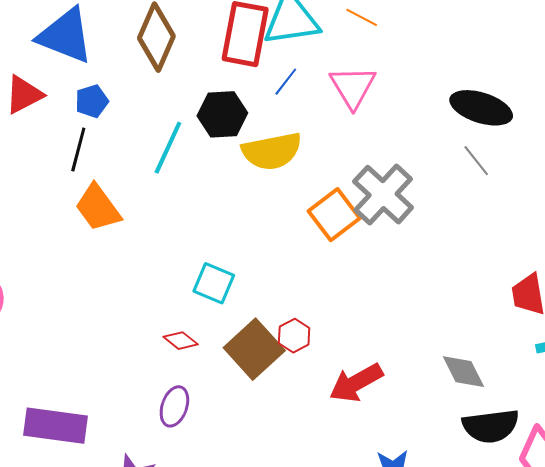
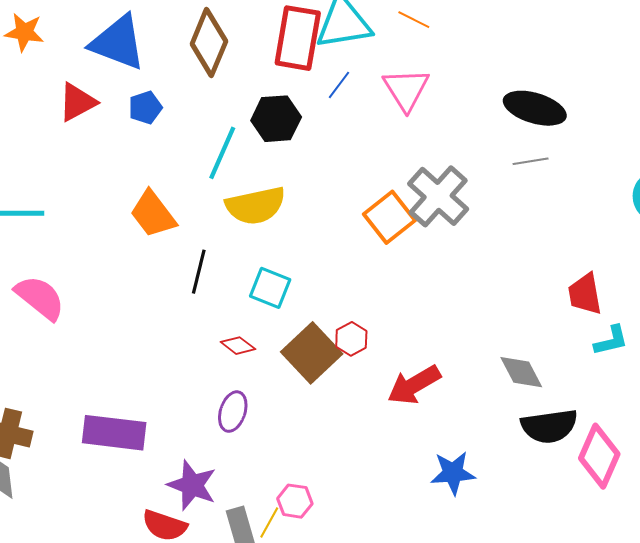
black line: (78, 150) -> (199, 272), moved
yellow semicircle: (272, 151) -> (256, 206), moved
gray line: (476, 161) -> (531, 161), turned -60

